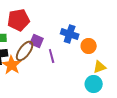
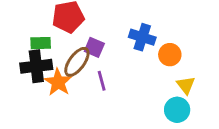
purple line: (52, 56) -> (102, 81), moved
yellow triangle: (100, 67) -> (186, 85), turned -48

